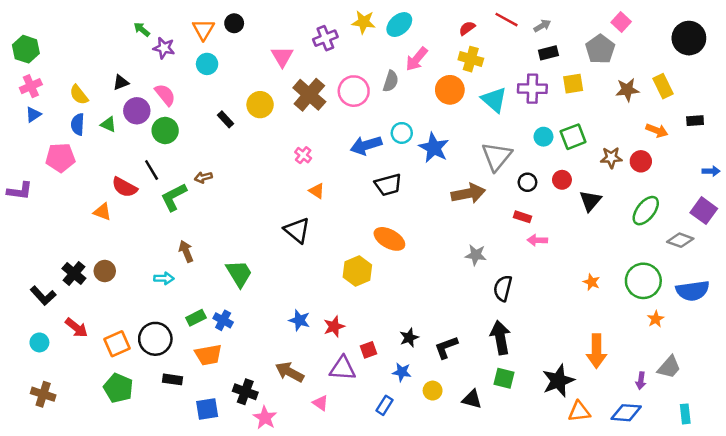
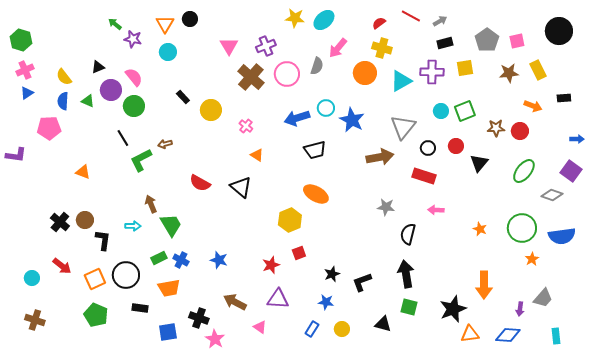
pink square: (621, 22) -> (517, 41), moved, turned 35
purple cross: (325, 38) -> (266, 46), moved
cyan triangle: (494, 100) -> (401, 81), turned 50
yellow circle: (260, 105) -> (211, 110), moved
red semicircle: (124, 187) -> (200, 183), moved
red rectangle: (523, 217) -> (424, 176), size x1.6
pink arrow: (537, 240) -> (436, 210), moved
green trapezoid: (239, 273) -> (171, 225), moved
black L-shape: (43, 296) -> (103, 240), moved, turned -130
blue star: (299, 320) -> (219, 260), moved
red square: (368, 350) -> (299, 253), moved
yellow circle: (433, 391) -> (342, 329), moved

